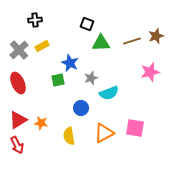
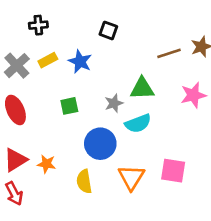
green triangle: (101, 43) -> (142, 88), moved
blue star: (70, 63) -> (80, 61), moved
blue circle: (81, 108) -> (100, 144), size x1.5
orange triangle: (104, 133) -> (131, 177), turned -30

